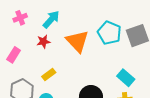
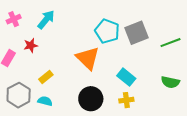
orange triangle: (77, 41) -> (88, 58), moved
red star: (43, 42) -> (31, 45), moved

